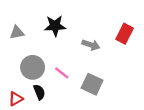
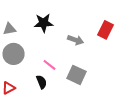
gray circle: (33, 67) -> (14, 54), moved
black semicircle: (39, 92) -> (42, 82), moved

